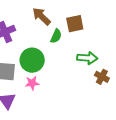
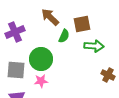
green arrow: (87, 58) -> (94, 46), moved

